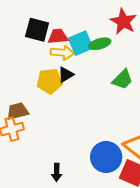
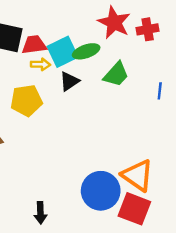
yellow arrow: (62, 53) -> (41, 64), size x0.7
black triangle: (66, 75) -> (69, 81), moved
green trapezoid: (123, 79) -> (116, 74), moved

